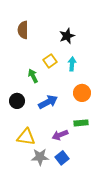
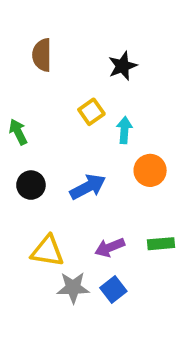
cyan arrow: (72, 64) -> (124, 130), moved
green arrow: (33, 76) -> (18, 132), moved
green rectangle: (81, 123) -> (161, 244), moved

